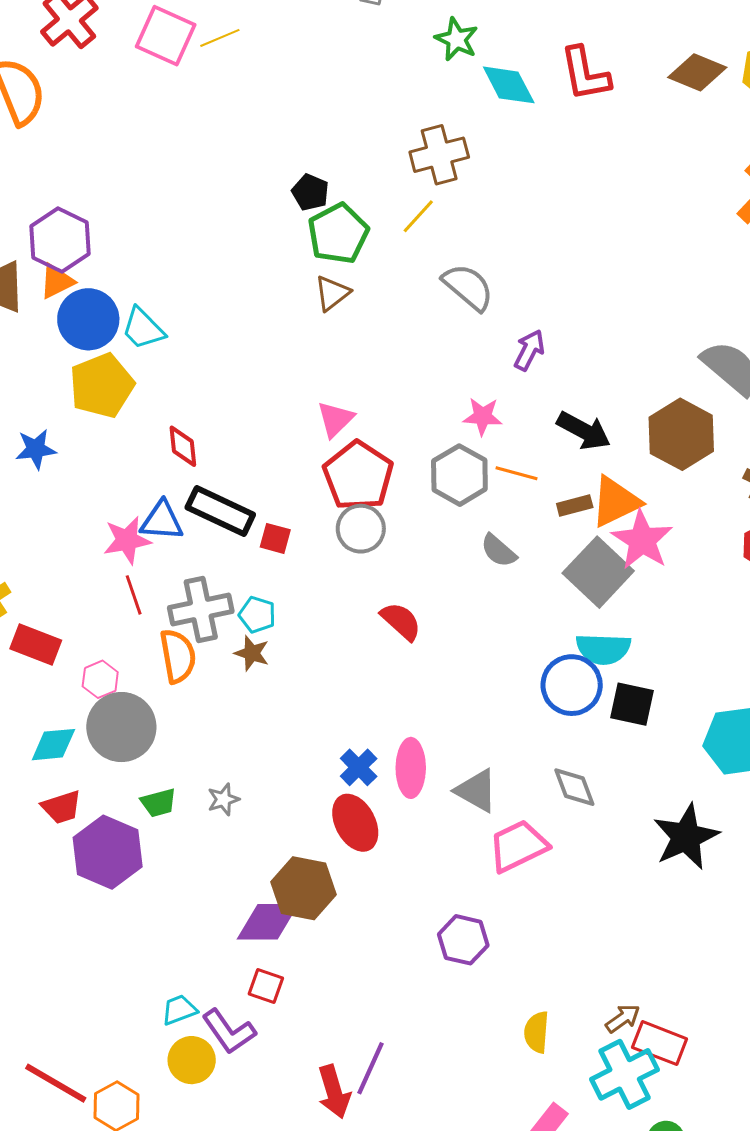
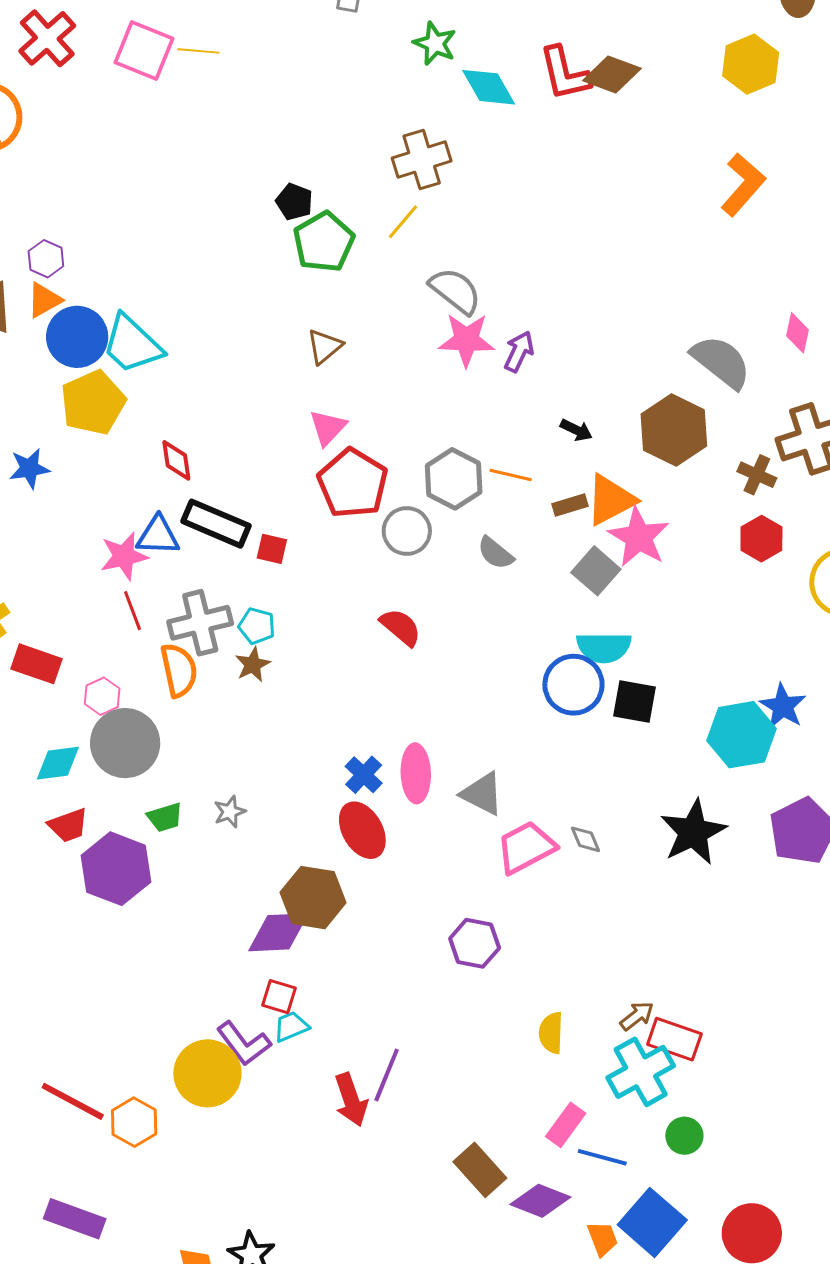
yellow line: (220, 38) -> (198, 51), turned 30
brown diamond: (697, 72) -> (612, 74), moved
purple hexagon: (60, 240) -> (46, 259), size x0.6
brown triangle: (332, 293) -> (324, 346), moved
cyan trapezoid: (143, 329) -> (132, 344), size x1.4
pink star: (483, 416) -> (466, 340), moved, size x1.4
black arrow: (584, 431) -> (576, 430), size x0.6
gray circle: (361, 529) -> (407, 531), moved
gray square: (598, 572) -> (596, 571), size x0.7
brown star: (252, 653) -> (253, 665), turned 30
gray diamond: (574, 787) -> (585, 839), moved, size x0.7
cyan trapezoid: (179, 1010) -> (291, 1027), moved
yellow circle: (192, 1060) -> (207, 1073), size x1.4

